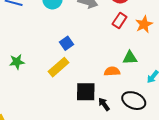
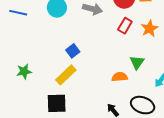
green triangle: (130, 58) -> (137, 62), turned -49
black square: (86, 92) -> (57, 103), moved

